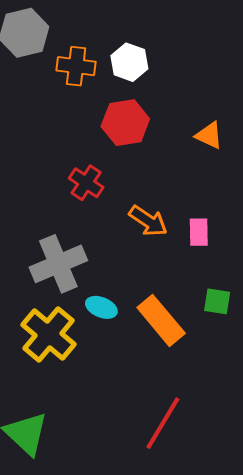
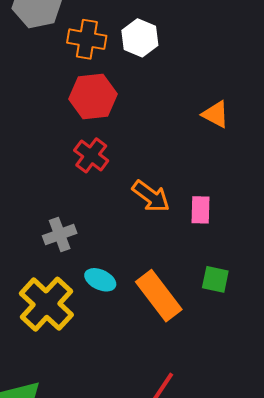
red hexagon: (125, 123) -> (93, 96), moved
gray cross: (58, 264) -> (60, 234), size x0.6

